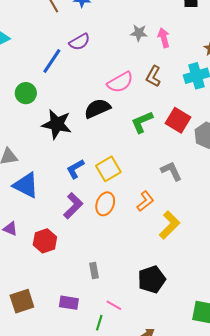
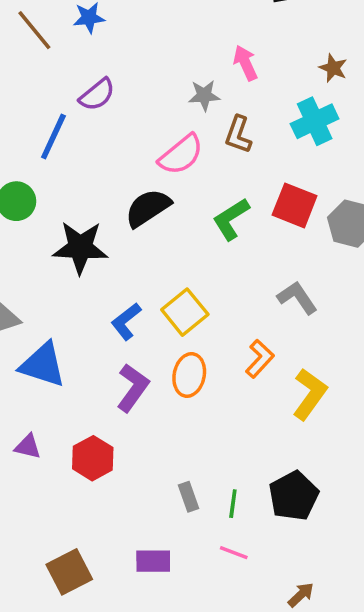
gray star: (139, 33) -> (204, 95), moved
green line: (99, 323) -> (233, 504), moved

